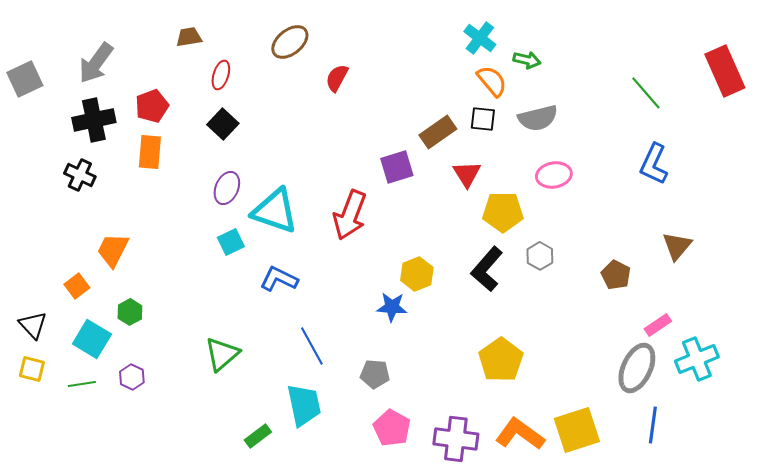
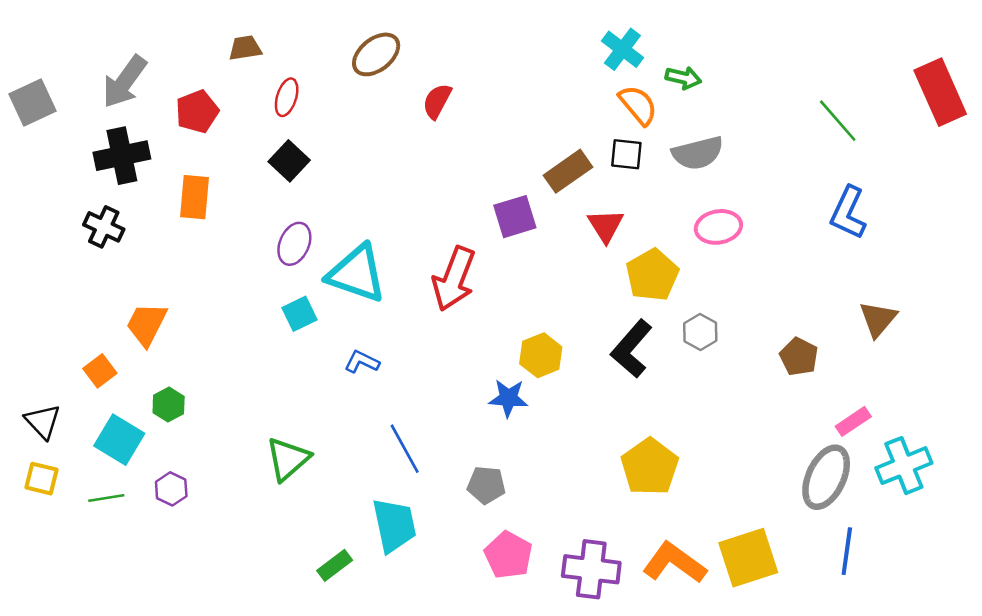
red pentagon: (152, 106) -> (197, 112), moved
yellow pentagon: (503, 212) -> (652, 275), turned -30
blue L-shape: (279, 279) -> (362, 362), size x0.7

